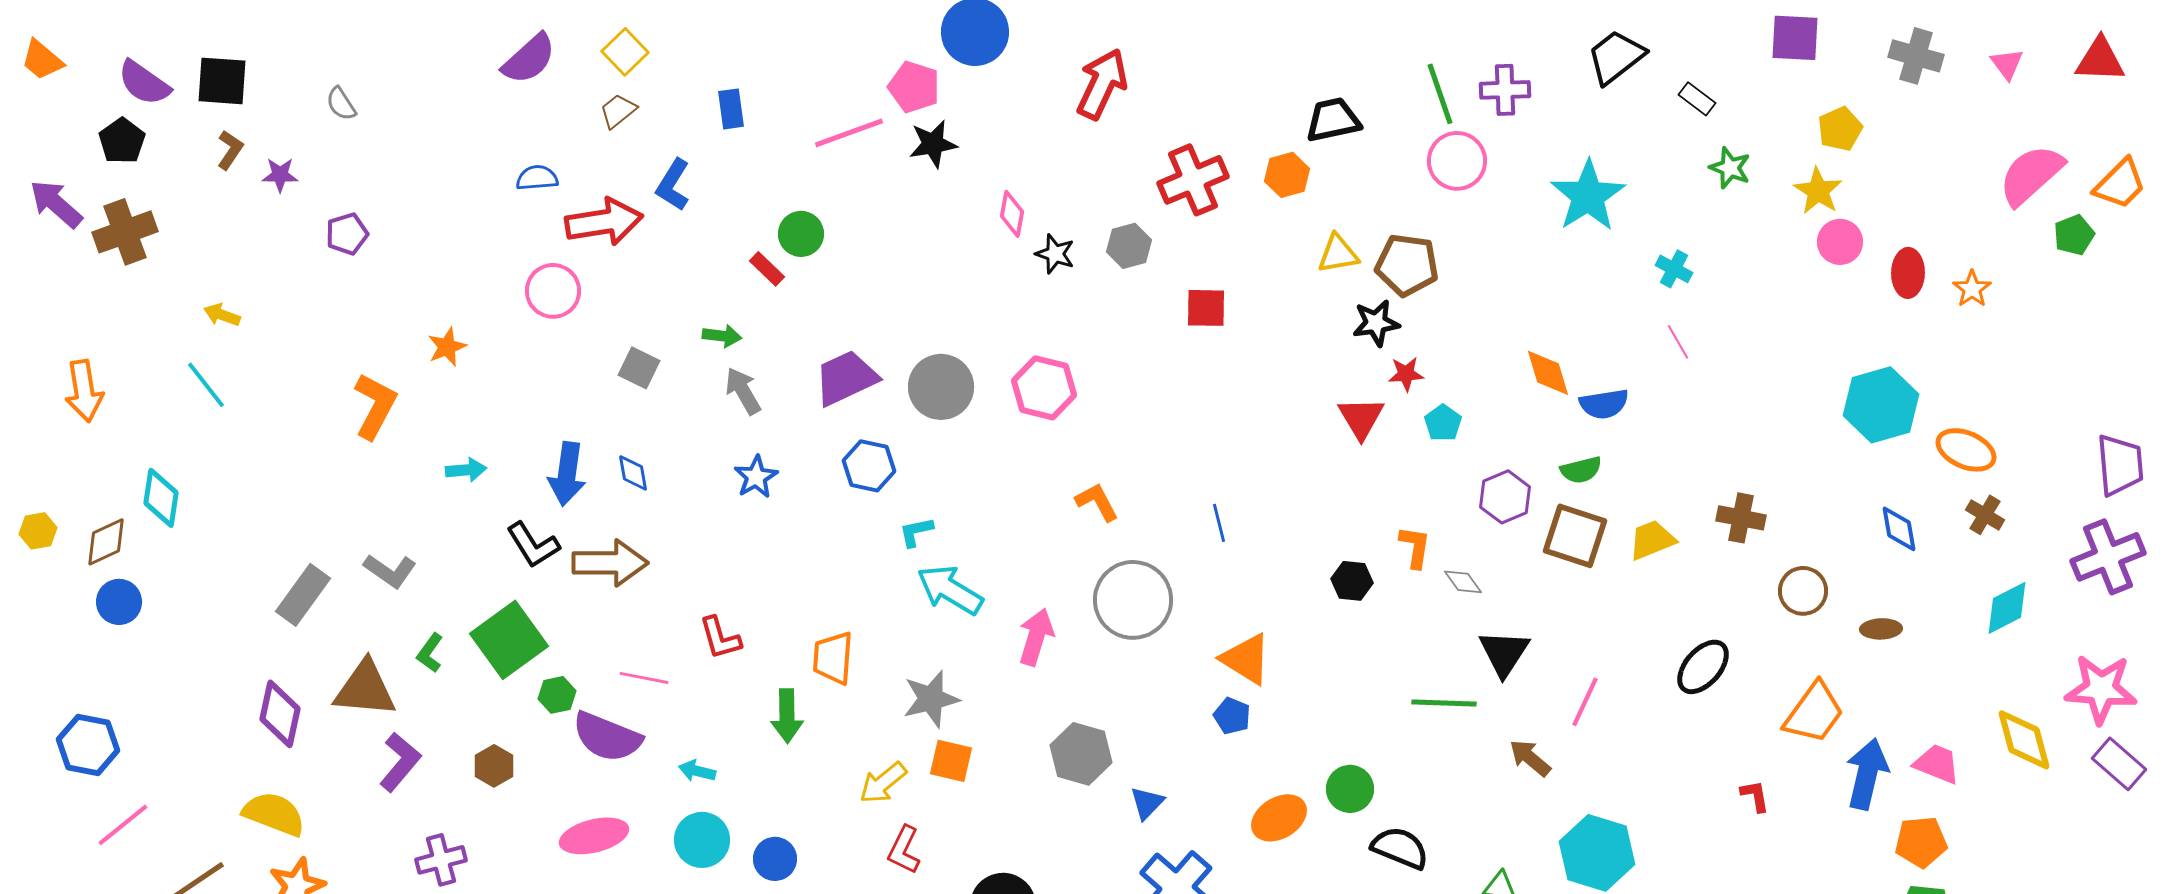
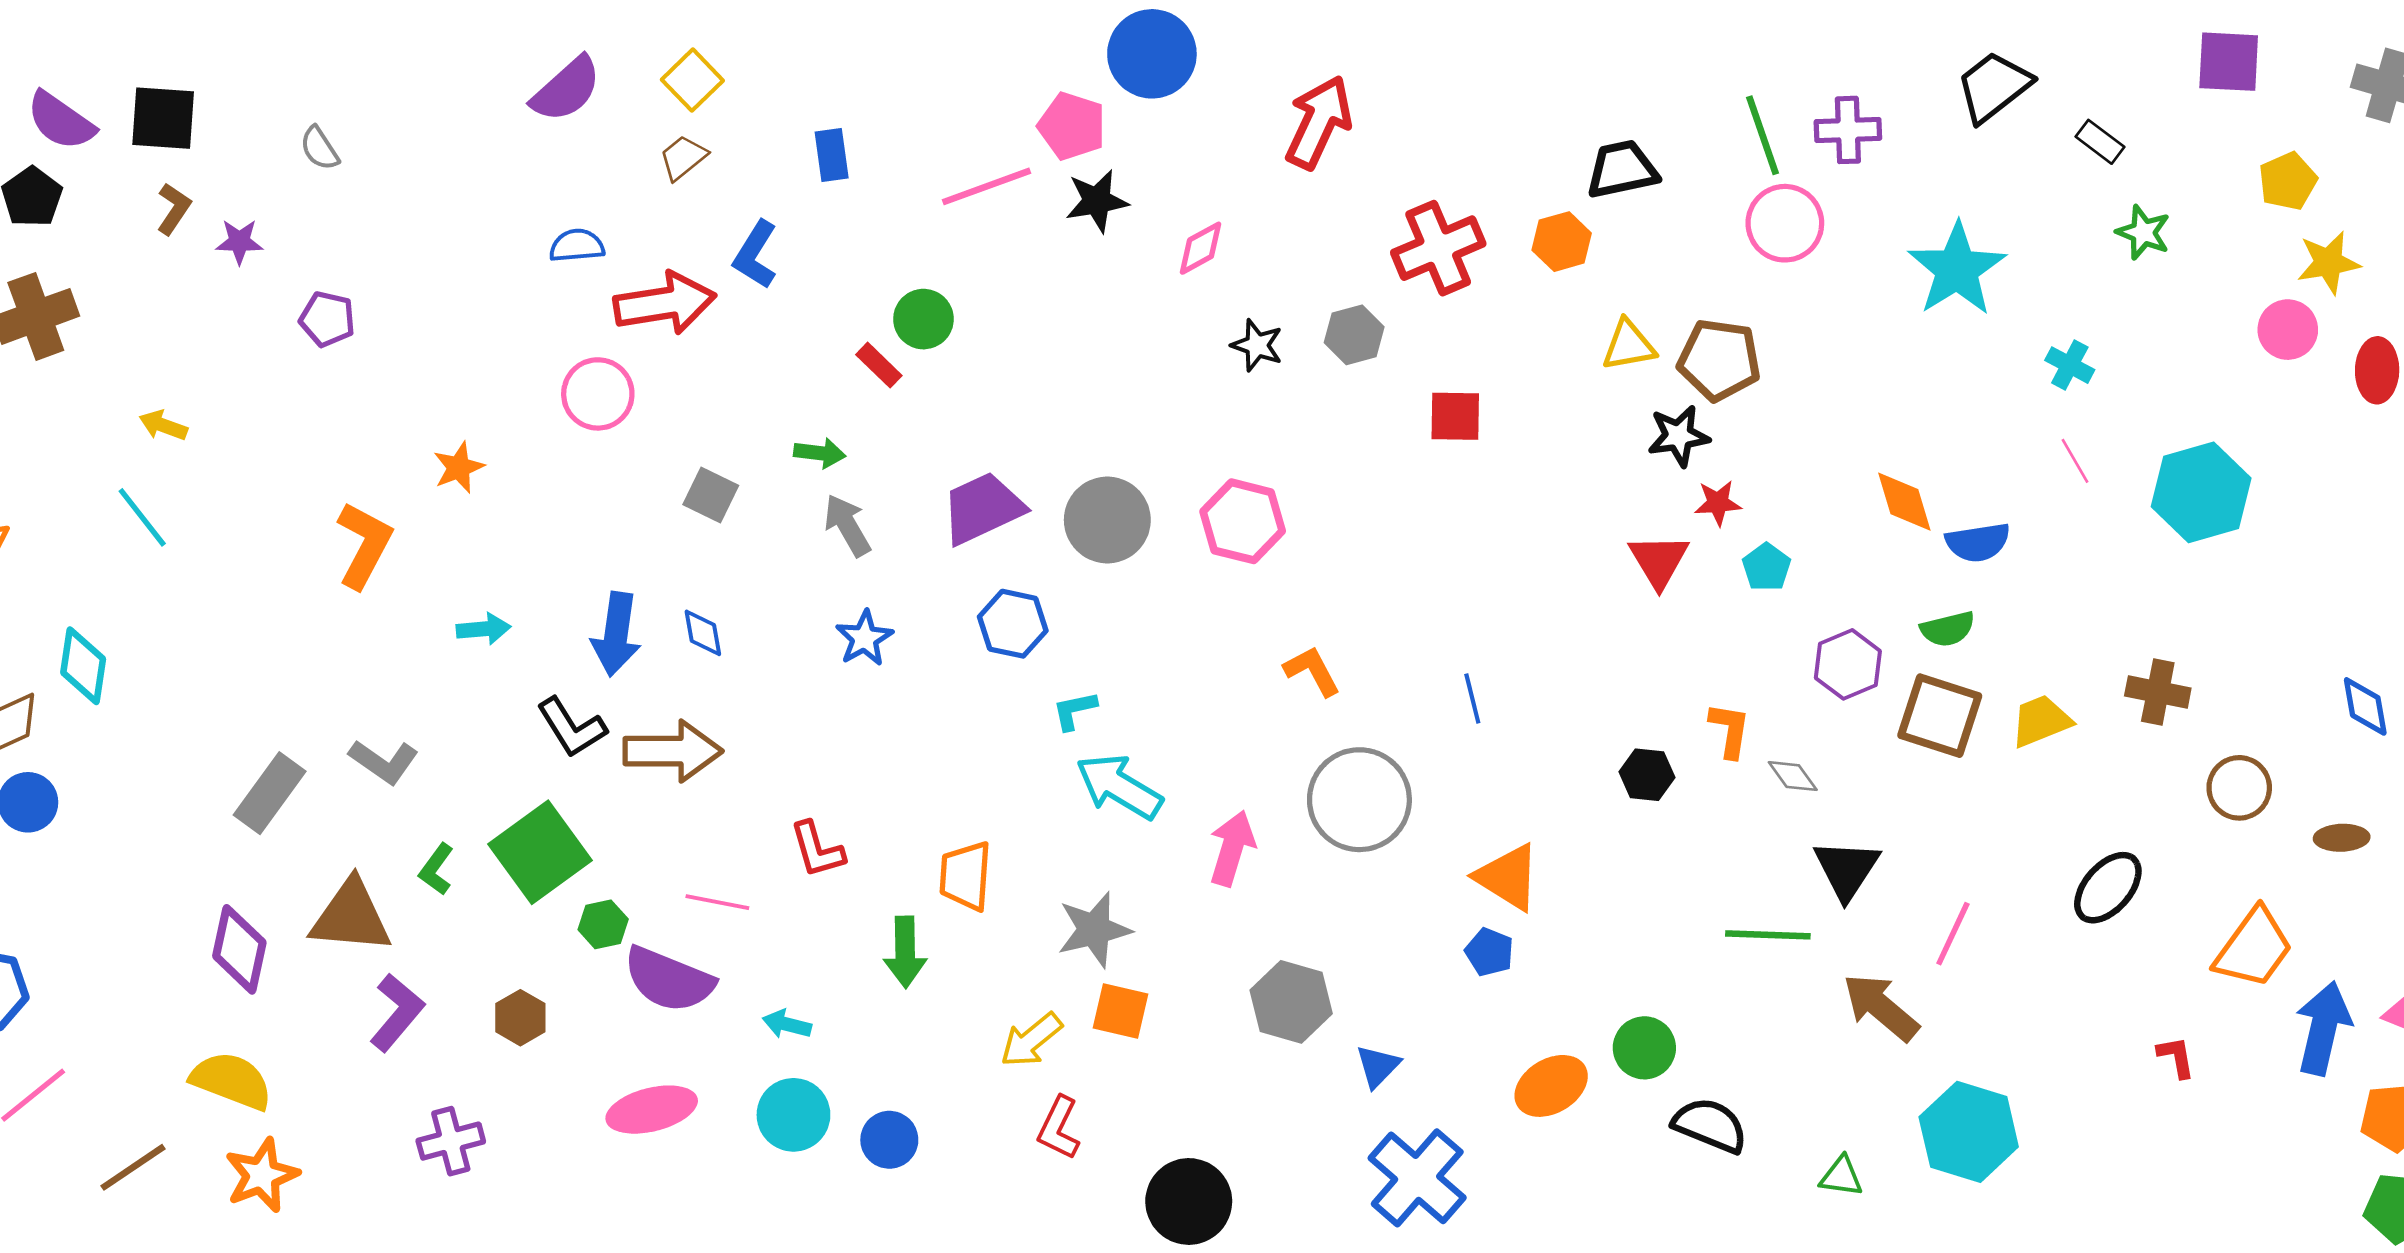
yellow star: (1818, 191) -> (2328, 263), moved, turned 30
pink diamond: (1012, 214) -> (1201, 248), moved, turned 51
purple pentagon: (347, 234) -> (327, 319), turned 30
cyan hexagon: (1881, 405) -> (2201, 492), moved
brown arrow: (1530, 758) -> (1881, 1007), size x1.4

